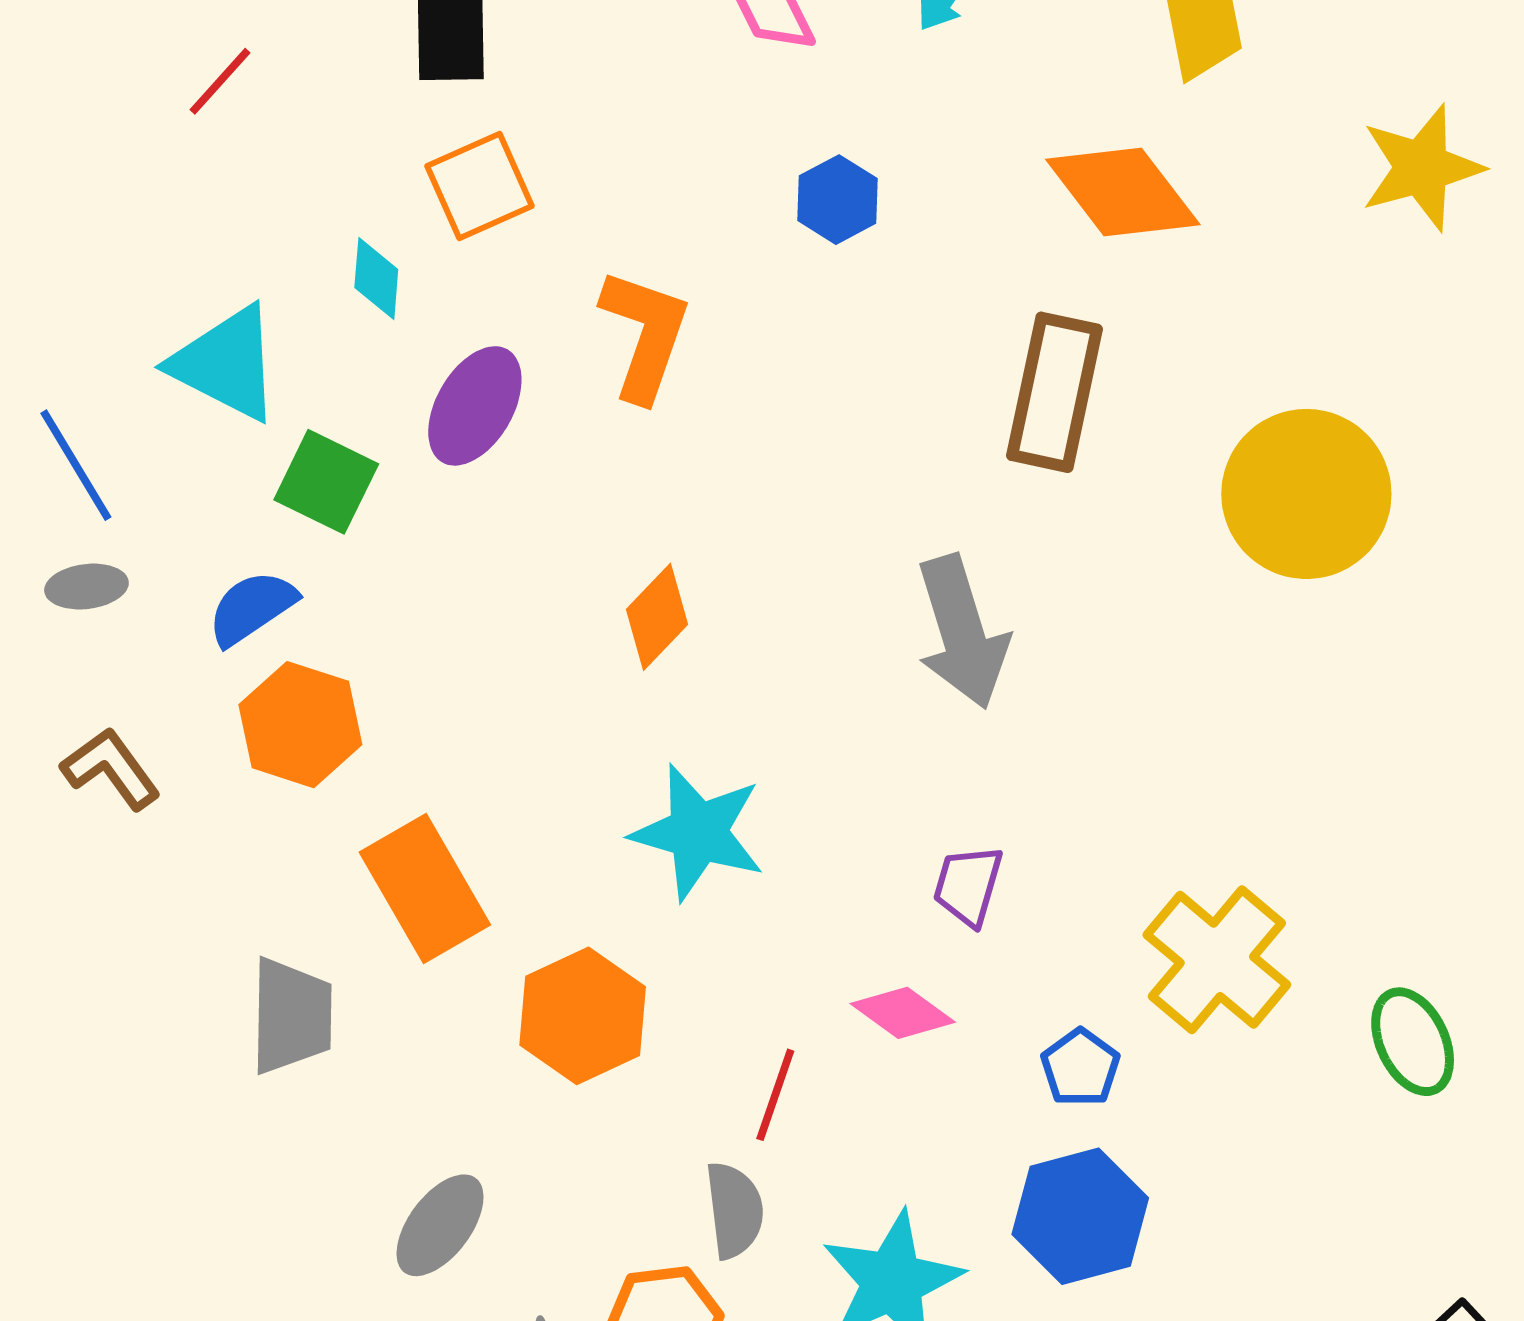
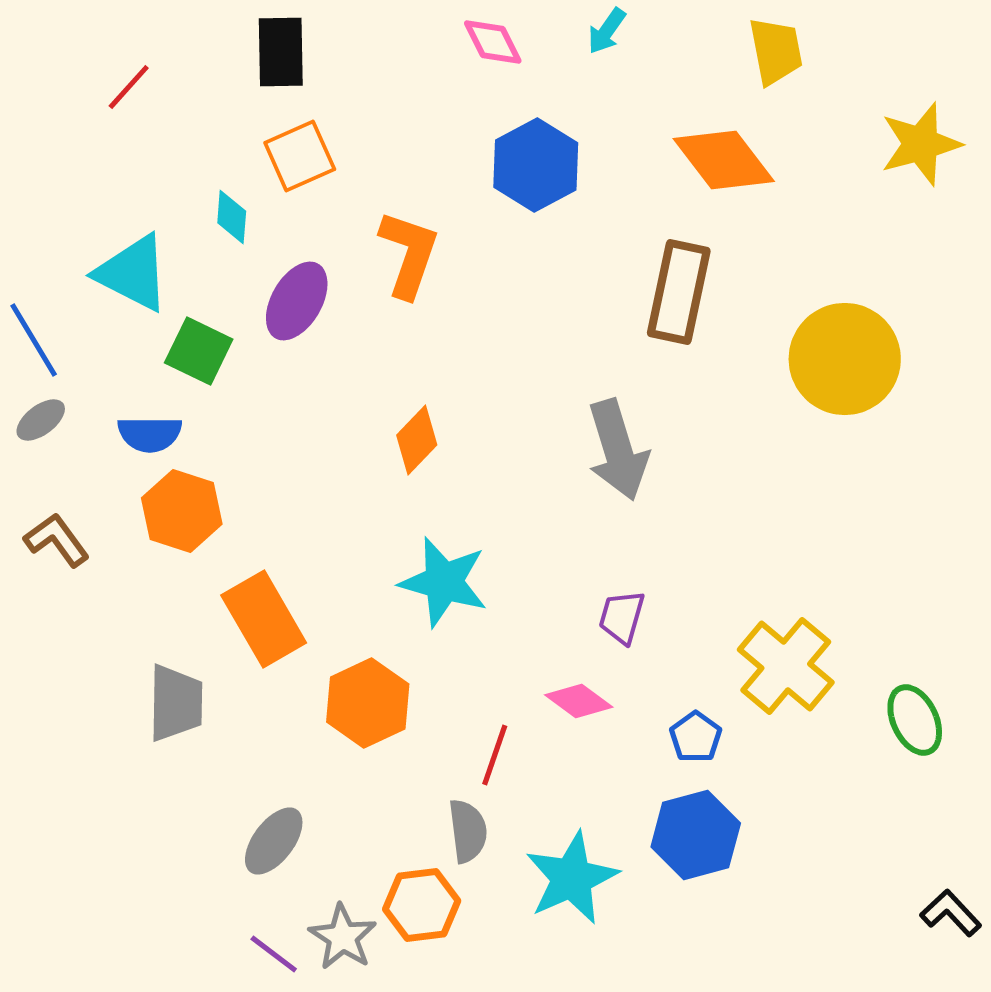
blue hexagon: (838, 200) -> (536, 165), size x1.6
gray ellipse: (86, 587) -> (41, 420), turned -30
blue semicircle: (252, 608) -> (150, 434), turned -146

